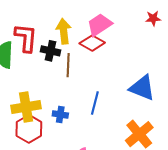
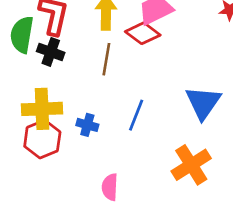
black cross: (51, 51) -> (51, 52), moved
blue triangle: (142, 88) -> (203, 103), turned 36

